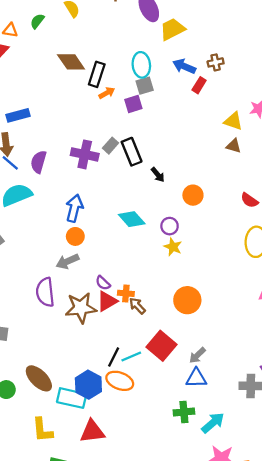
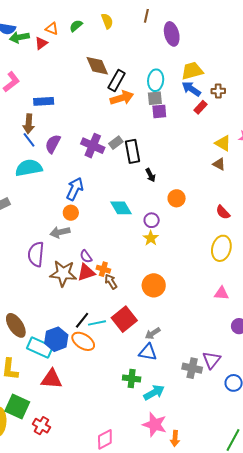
yellow trapezoid: (172, 29) -> (192, 71), moved
orange arrow: (107, 93) -> (122, 98), size x1.6
purple square: (133, 104) -> (159, 111), moved

